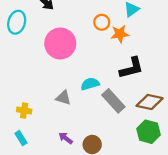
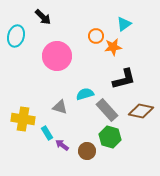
yellow cross: (24, 110) -> (23, 119), size x1.6
green hexagon: (149, 132) -> (110, 137), moved
cyan rectangle: (21, 138) -> (47, 133), moved

